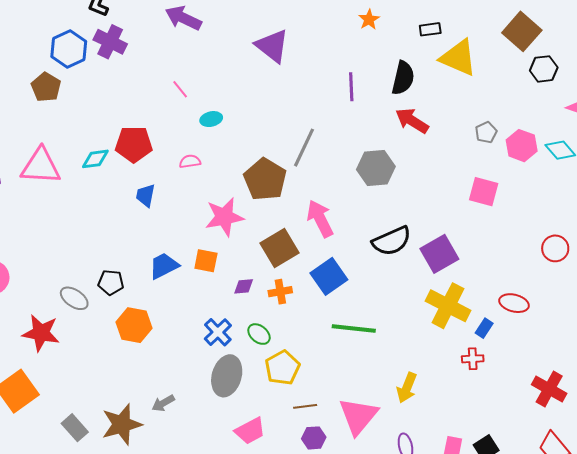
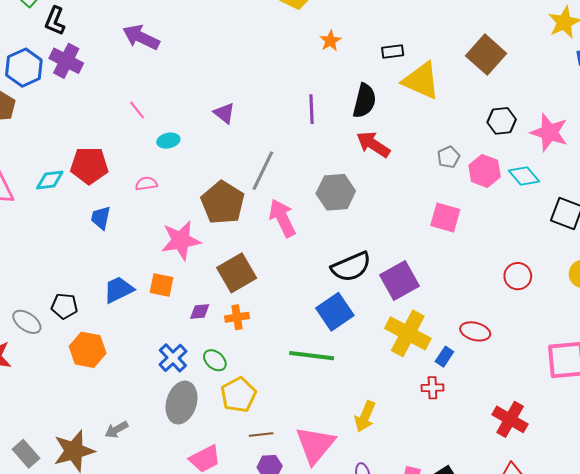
purple triangle: (272, 46) -> (224, 113), moved, size x0.6
black hexagon: (544, 69) -> (502, 121), moved
pink arrow: (320, 219) -> (282, 218), moved
blue square: (329, 276) -> (335, 312), moved

